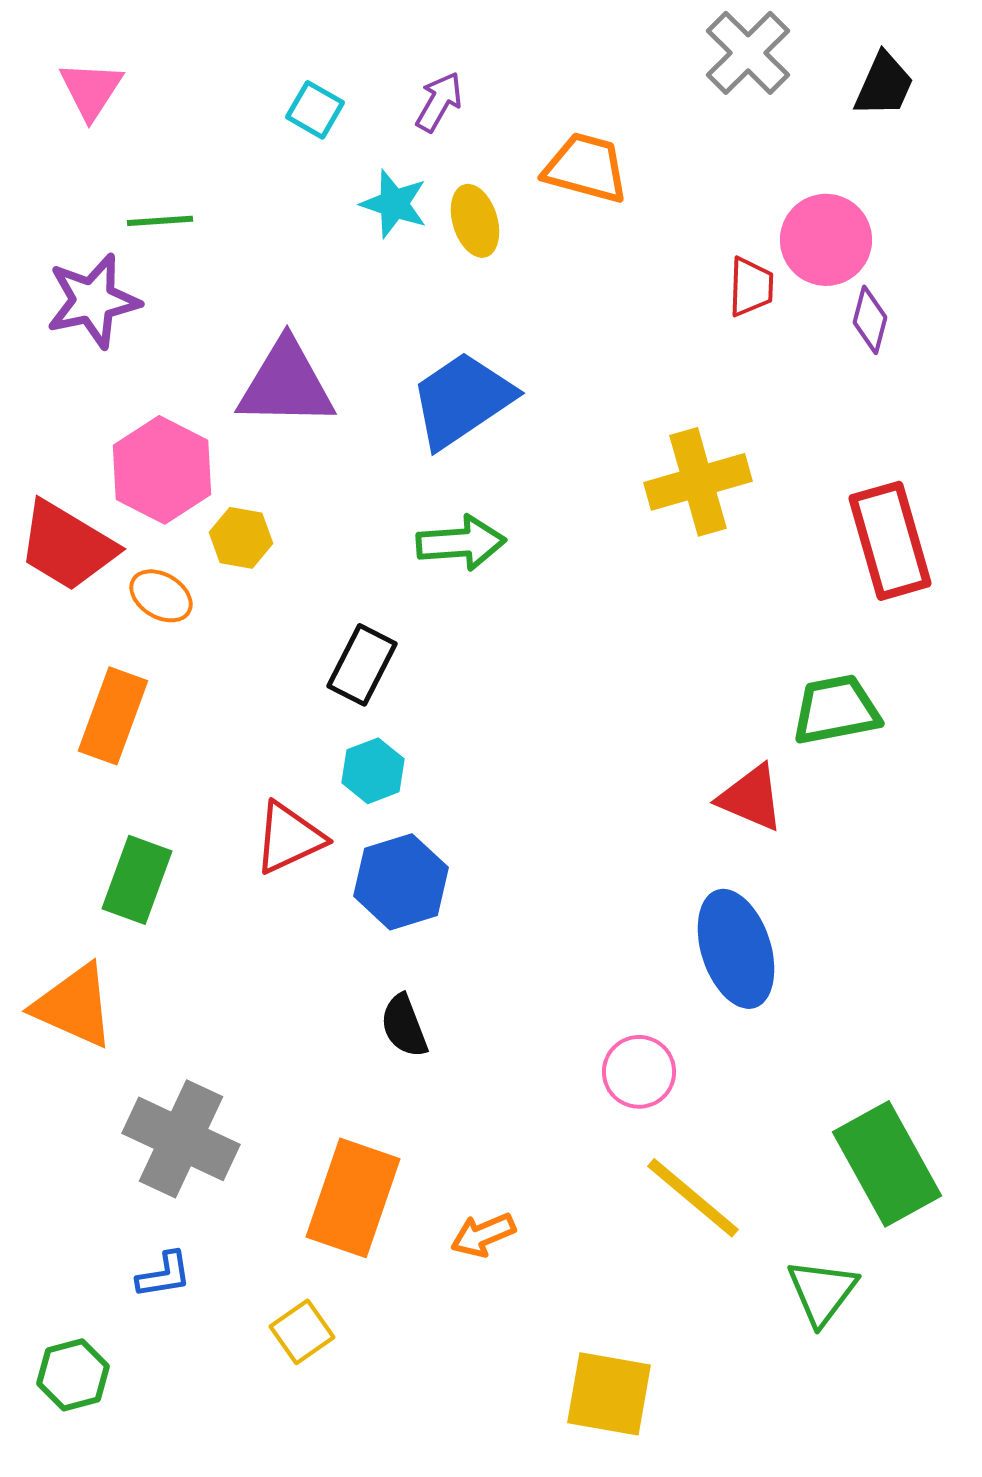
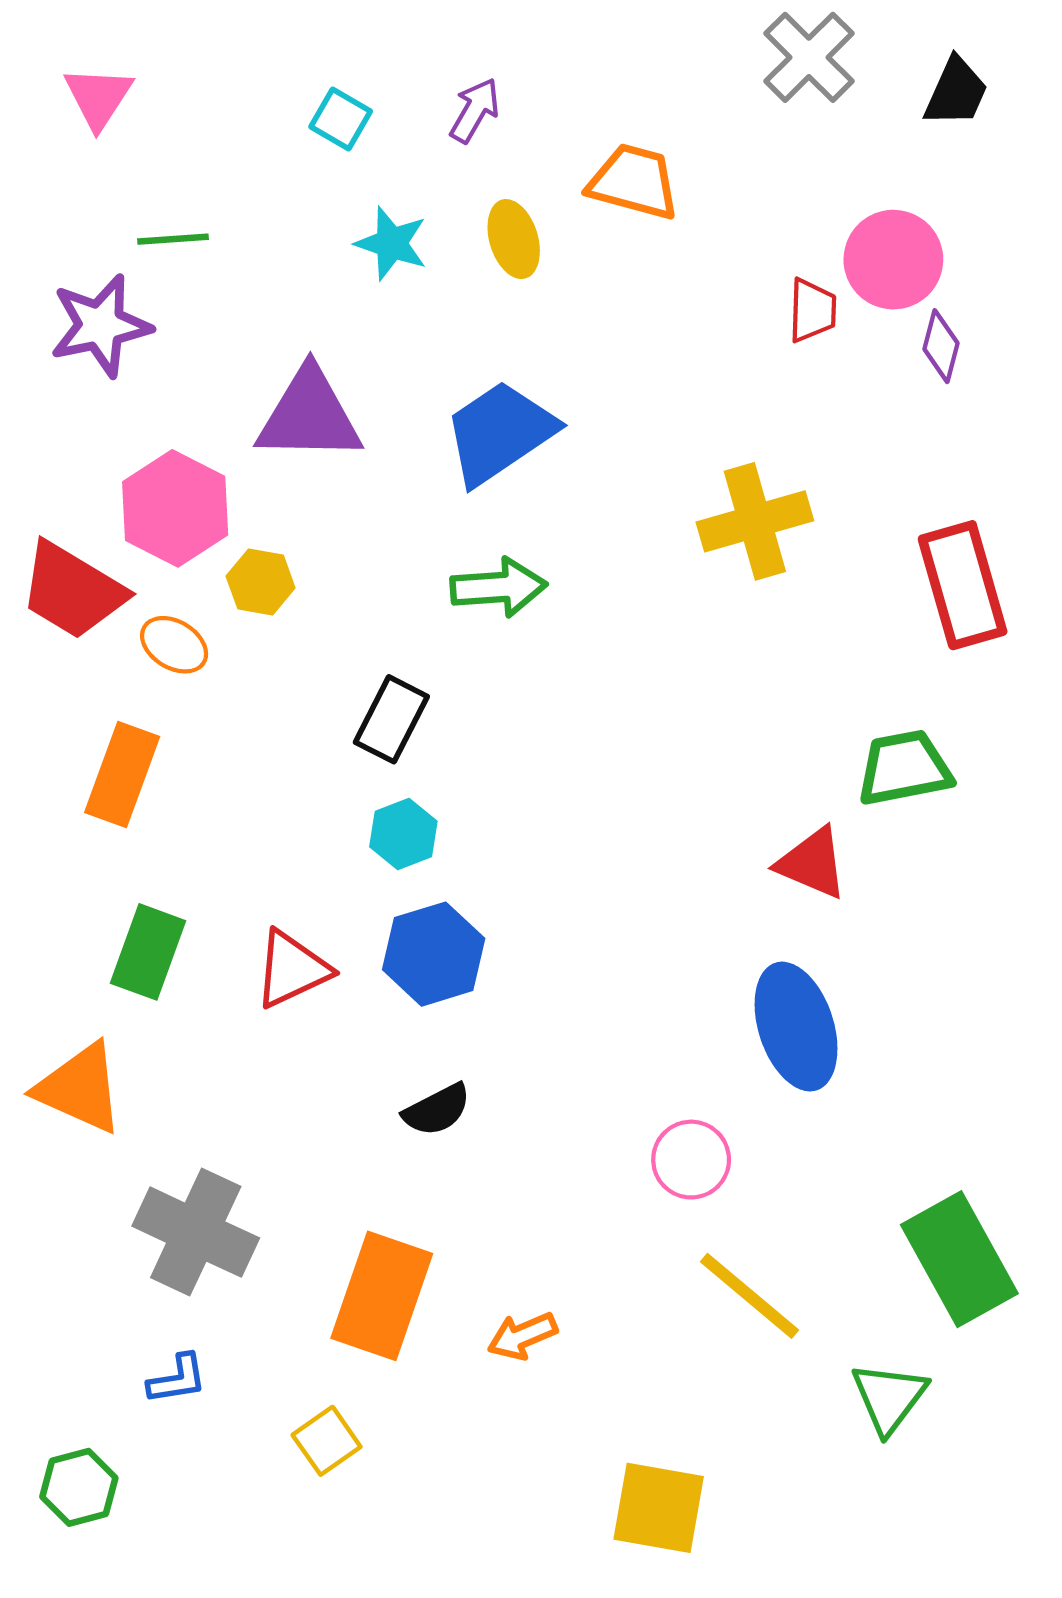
cyan star: (394, 204) -> (391, 243), moved
red triangle: (289, 838) -> (292, 969), moved
black semicircle: (404, 1026) -> (437, 1110), turned -96

